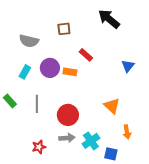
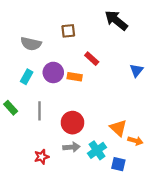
orange triangle: (112, 106) -> (118, 128), moved
orange arrow: (127, 132) -> (135, 141), turned -64

